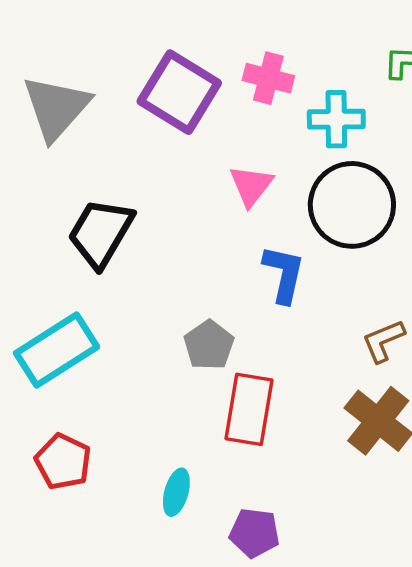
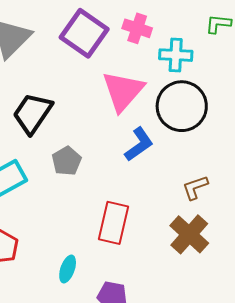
pink triangle: (251, 186) -> (123, 91), size x1.6
blue L-shape: (284, 274) -> (139, 144), turned 39
gray pentagon: (209, 345) -> (67, 161), moved

